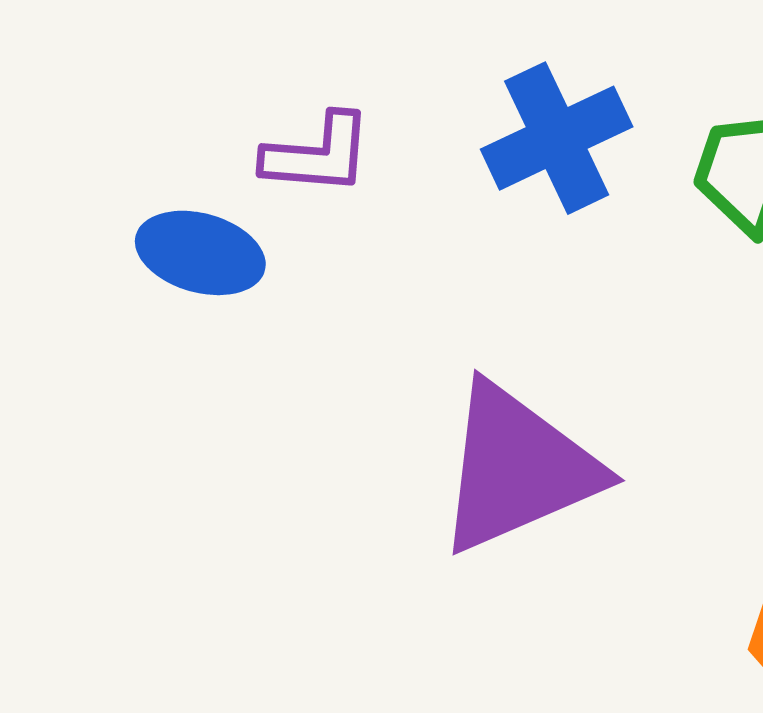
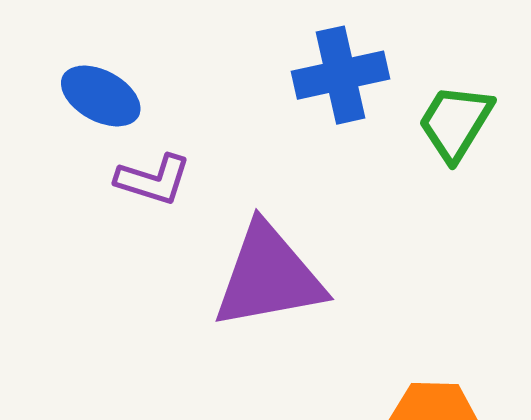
purple L-shape: (318, 154) -> (153, 180), moved

